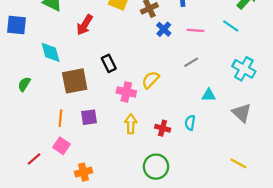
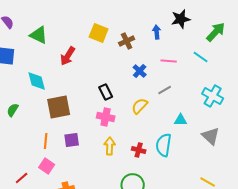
blue cross: (164, 29) -> (140, 71), moved
black rectangle: (109, 63) -> (106, 92), moved
yellow semicircle: (150, 80) -> (140, 106), moved
cyan semicircle: (190, 123) -> (164, 145), size x1.6

